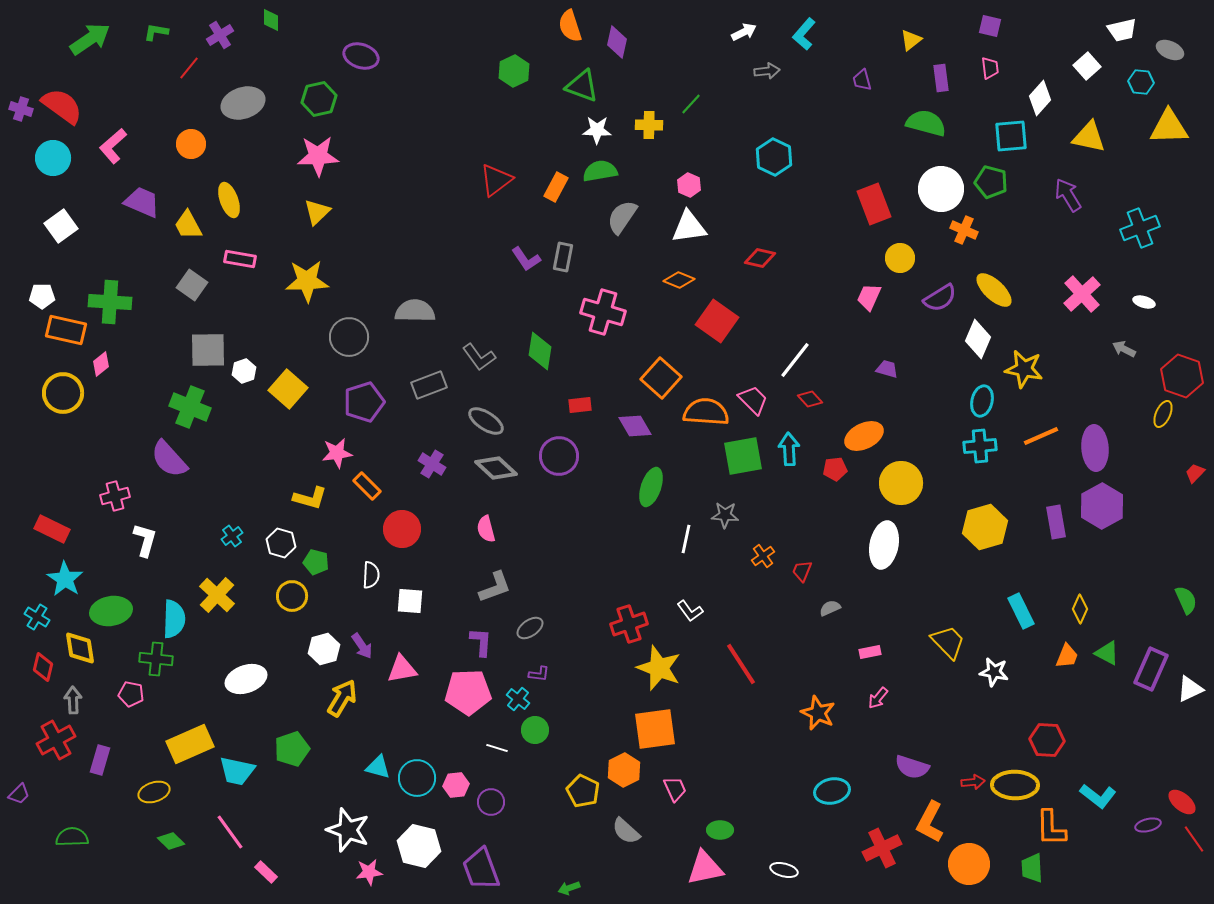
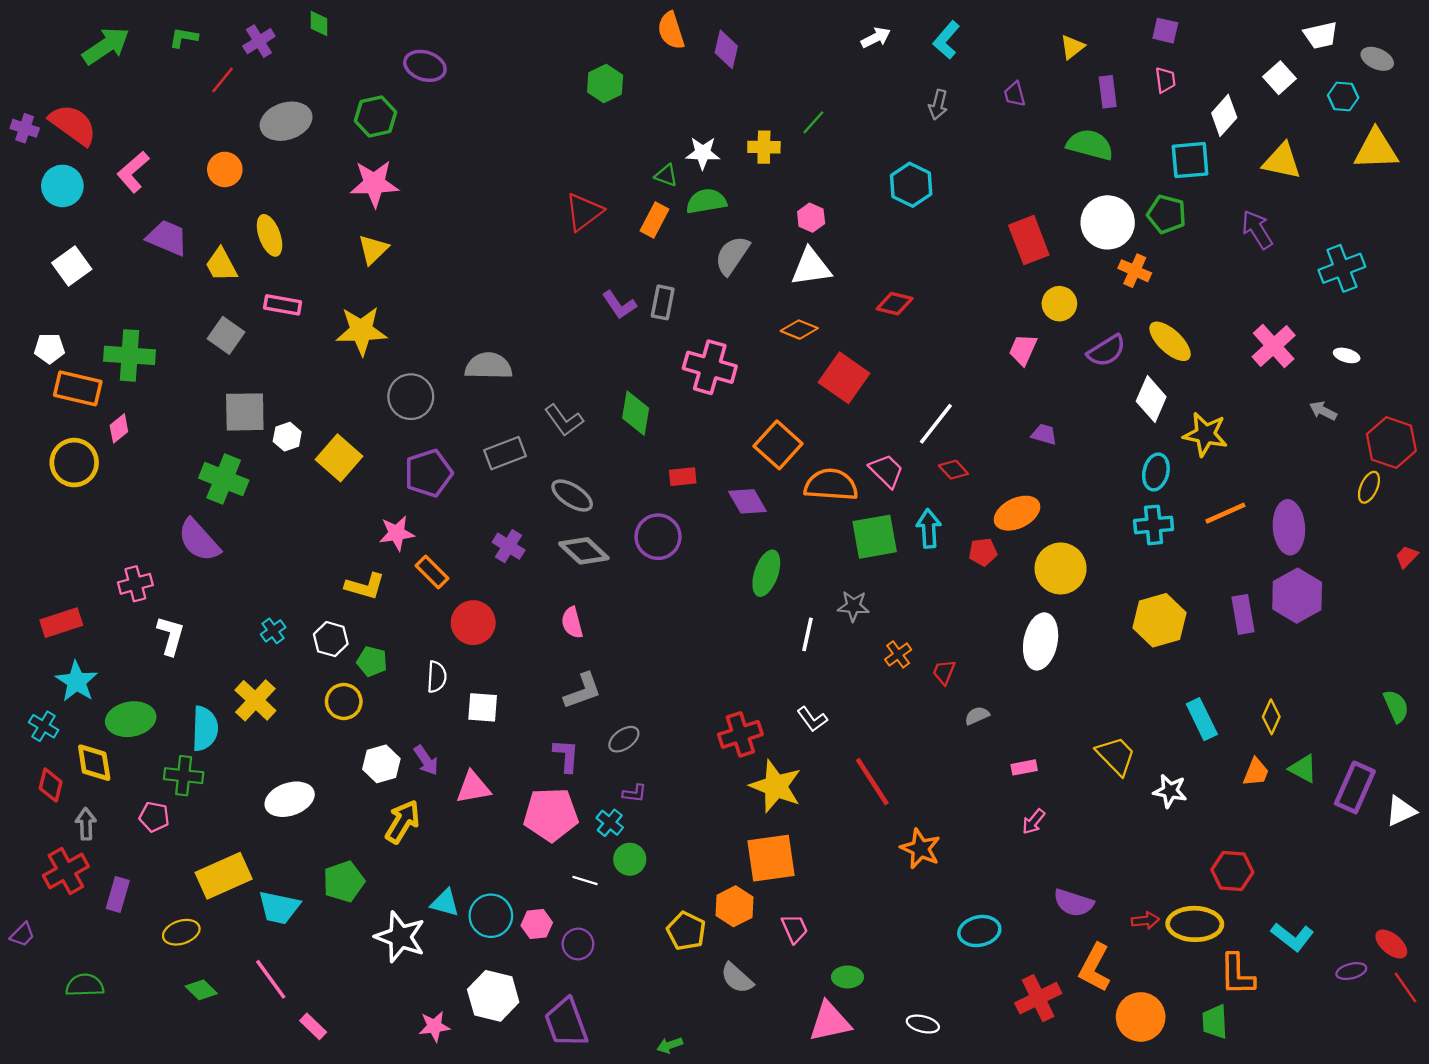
gray arrow: (767, 71) -> (938, 105), moved, turned 110
green triangle: (582, 86) -> (666, 175), moved, size x0.6
red rectangle: (52, 529) -> (61, 623), turned -44
orange star: (818, 713) -> (920, 849), moved
white star: (348, 830) -> (400, 937), moved

